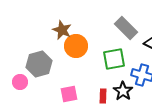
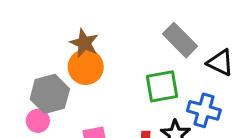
orange circle: (76, 46) -> (86, 67), moved
pink circle: (20, 82) -> (38, 121), moved

